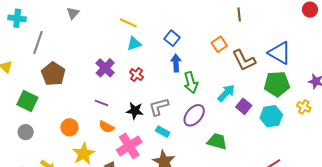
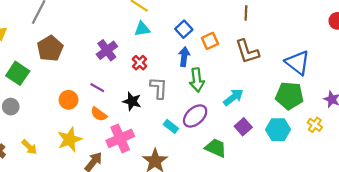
brown line: (239, 14) -> (246, 13), moved
orange square: (219, 44) -> (210, 41), moved
brown L-shape: (244, 60) -> (247, 52), moved
purple square: (244, 106) -> (243, 127), moved
gray L-shape: (159, 107) -> (159, 88), moved, turned 100
orange circle: (69, 127) -> (68, 100), moved
cyan rectangle: (163, 132) -> (171, 126), moved

